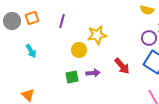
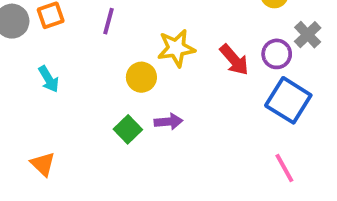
red arrow: (122, 66) -> (234, 60), moved
green square: (72, 77) -> (128, 129), turned -32

